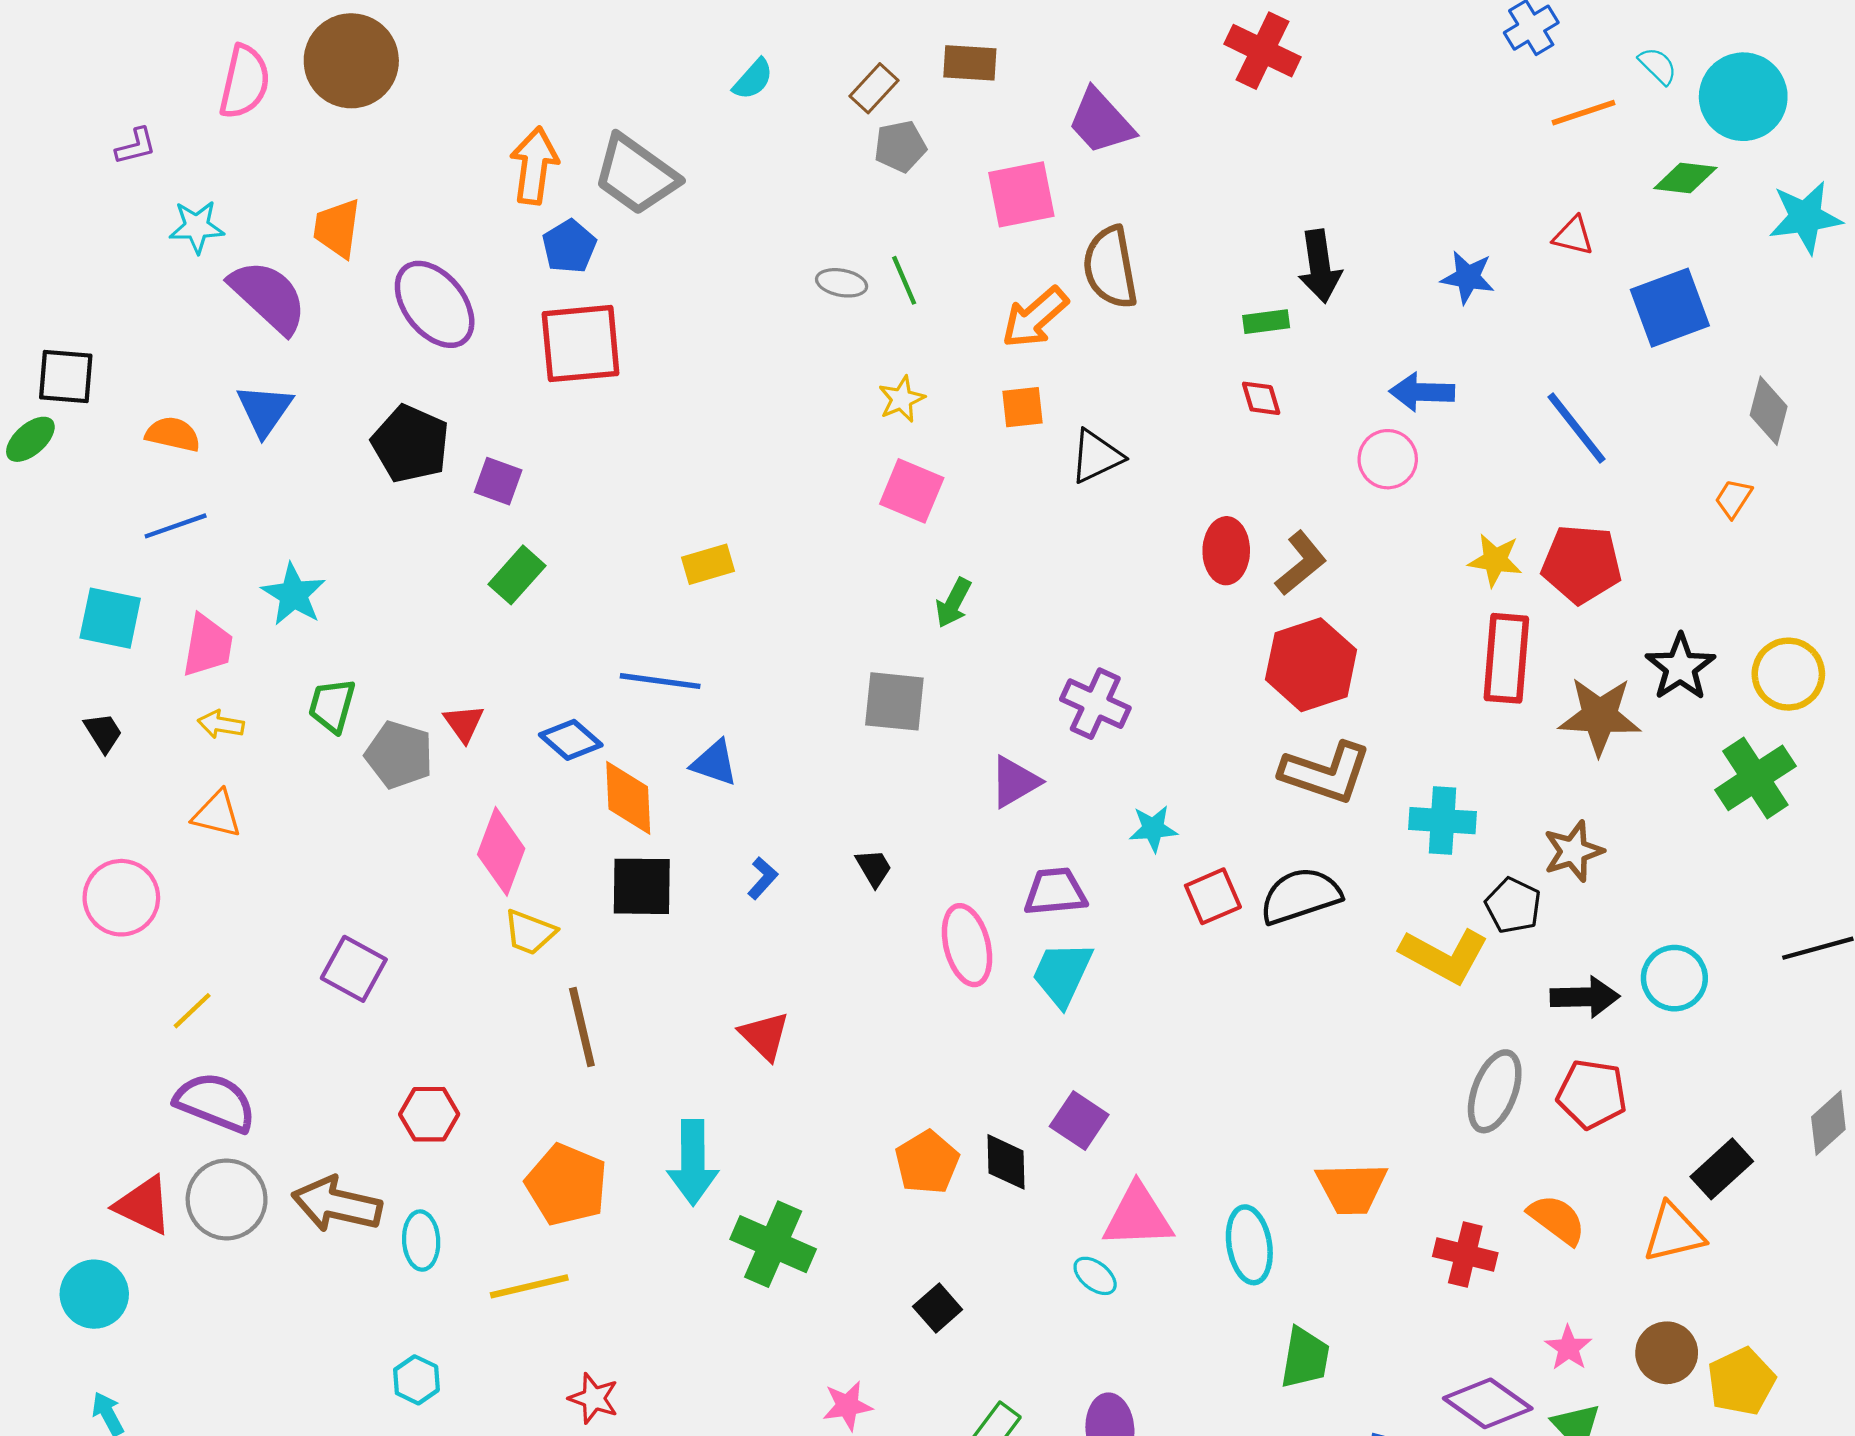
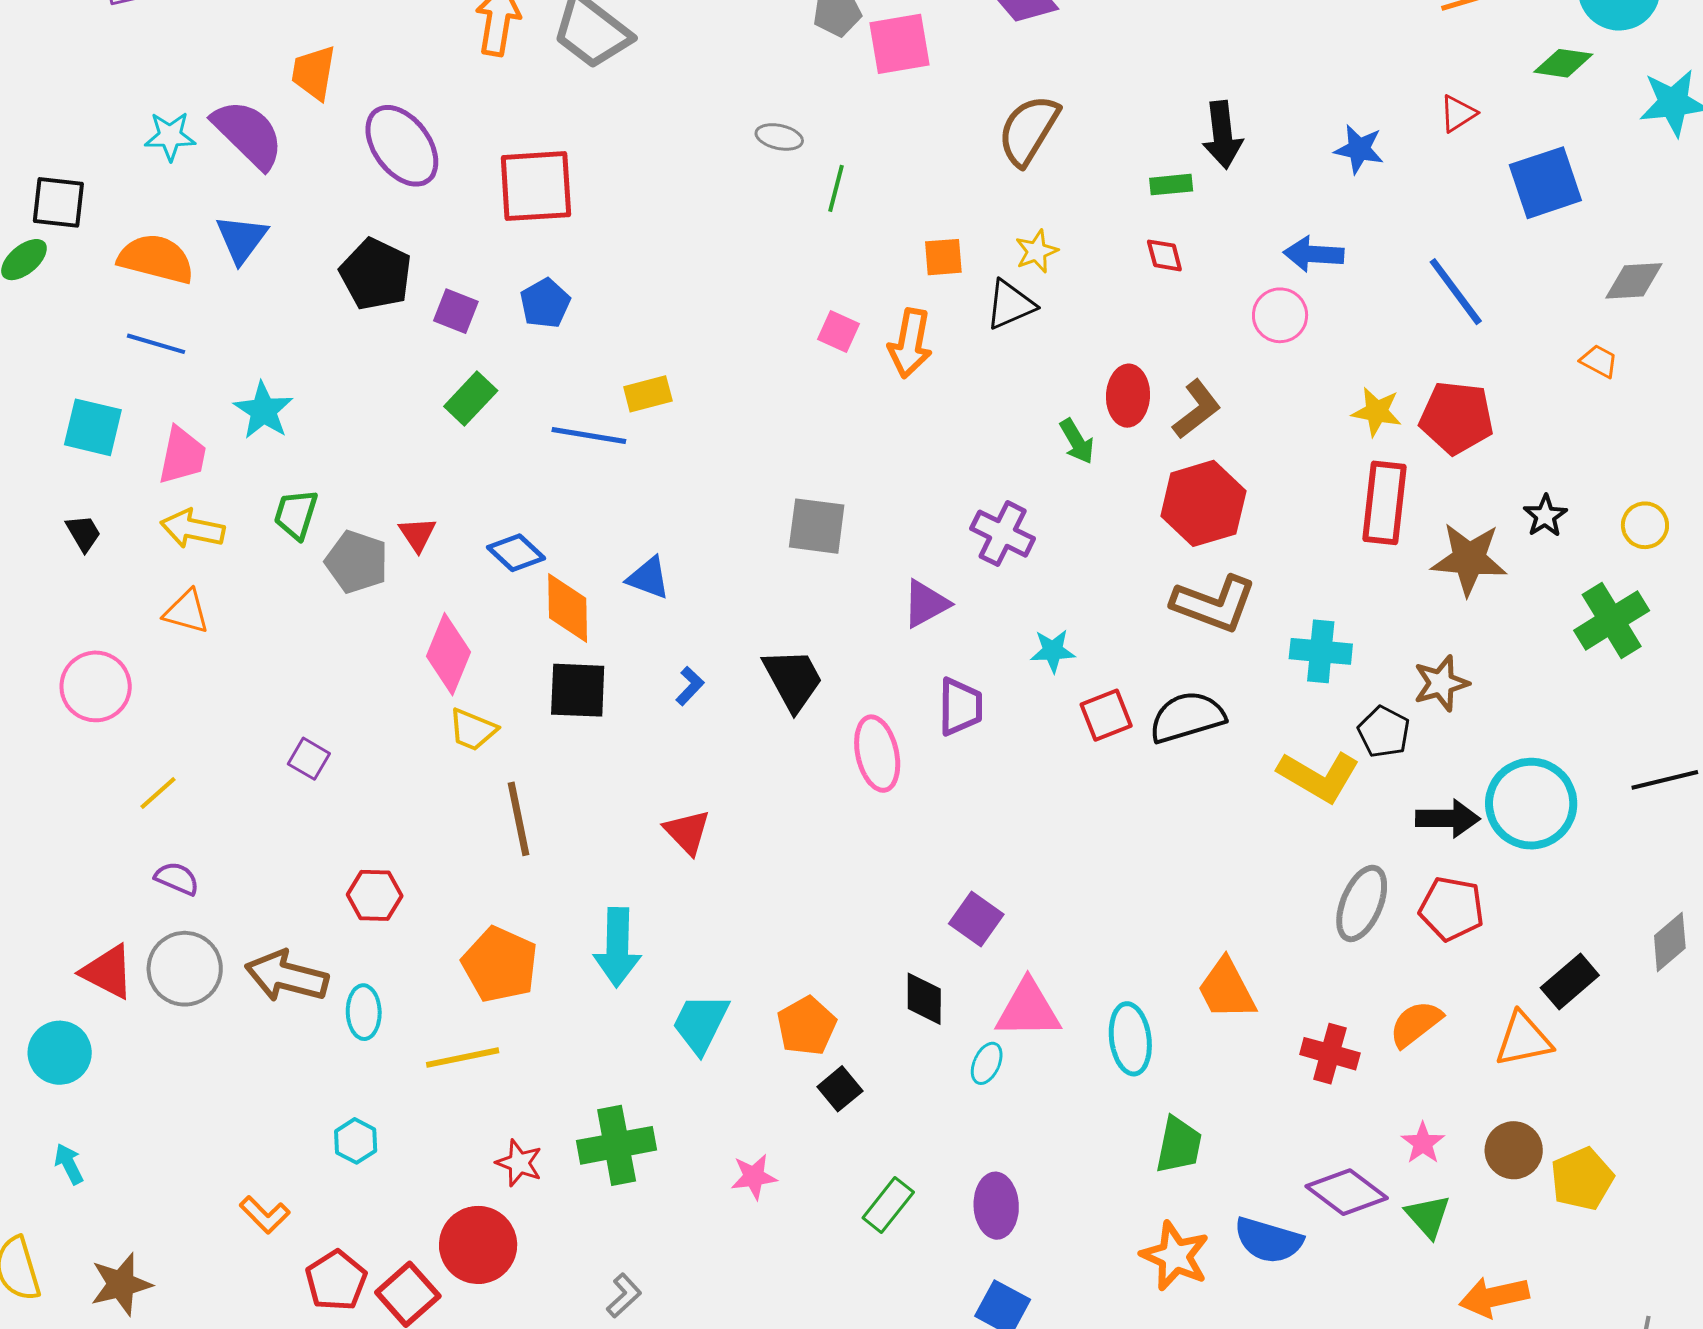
pink square: (1021, 194) -> (900, 44), moved
cyan star: (197, 227) -> (170, 136), moved
red triangle: (1573, 236) -> (1458, 114), turned -48
blue pentagon: (569, 246) -> (545, 303), moved
brown semicircle: (1110, 267) -> (1028, 130), turned 40
green line: (904, 280) -> (836, 188), moved, turned 36
orange arrow: (1035, 317) -> (910, 343), moved, turned -40
yellow star: (902, 399) -> (1037, 251), moved
gray diamond: (1769, 411) -> (1634, 281), turned 70
orange semicircle: (173, 434) -> (156, 259), size x1.5
pink square: (912, 491) -> (838, 332), size x0.7
orange trapezoid: (1733, 498) -> (1599, 361), turned 84
blue line: (176, 526) -> (156, 344), turned 34
green arrow: (953, 603) -> (1077, 441), moved, turned -60
black star: (1680, 667) -> (1545, 516), size x0.7
yellow circle: (1788, 674) -> (1645, 525), size x0.7
blue line: (660, 681) -> (589, 435), moved
yellow arrow: (221, 724) -> (192, 529), size x1.5
black trapezoid: (874, 868) -> (793, 679), size x1.8
purple trapezoid: (1055, 892) -> (960, 707), turned 94
purple square: (354, 969) -> (309, 759), size x0.7
cyan trapezoid: (1062, 974) -> (701, 1023), moved
cyan circle: (1674, 978) -> (1531, 804), size x1.5
purple semicircle: (215, 1102) -> (177, 879), size x0.6
orange pentagon: (927, 1162) -> (807, 1026), moved
black diamond: (1006, 1162) -> (924, 999), moved
orange trapezoid: (1352, 1188) -> (1227, 989), turned 62
orange semicircle: (1557, 1219) -> (1416, 1024), turned -76
green cross: (773, 1244) -> (617, 1145), moved, turned -36
cyan ellipse: (1095, 1276) -> (987, 1063), turned 75

